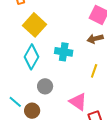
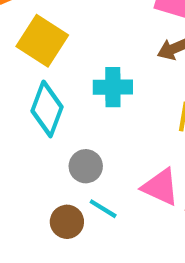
cyan line: (15, 102) -> (103, 209), moved

